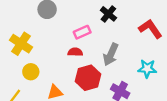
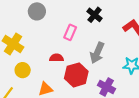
pink rectangle: (82, 32) -> (70, 32), turned -42
red semicircle: (75, 52) -> (57, 58), moved

